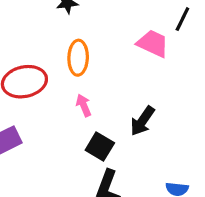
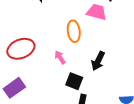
orange ellipse: (78, 58) -> (74, 31), moved

